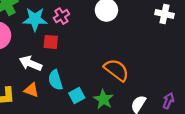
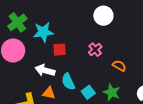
pink cross: (61, 16) -> (95, 50), moved
orange semicircle: (116, 70) -> (119, 66), size x0.6

